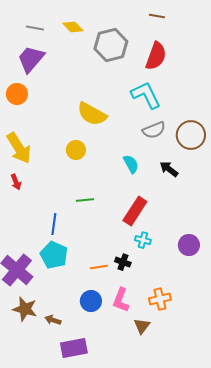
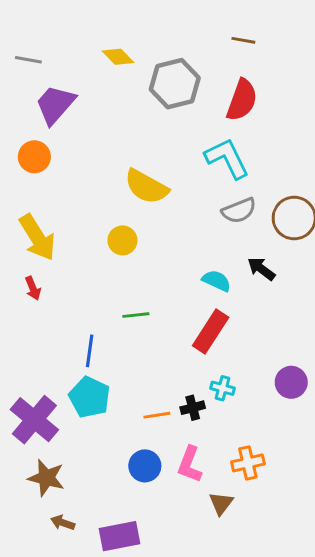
gray line: (35, 28) -> (28, 60), moved
cyan semicircle: (131, 164) -> (217, 281), moved, turned -36
cyan cross: (143, 240) -> (223, 388), moved
black cross: (123, 262) -> (193, 408), turned -35
brown arrow: (53, 320) -> (63, 523), moved

